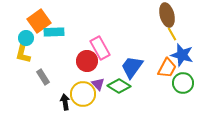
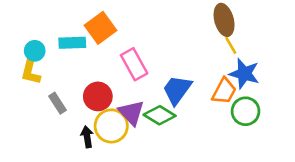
orange square: (39, 21) -> (100, 28), moved
red circle: (87, 61) -> (98, 96), moved
purple triangle: (98, 84) -> (131, 113), size x1.5

